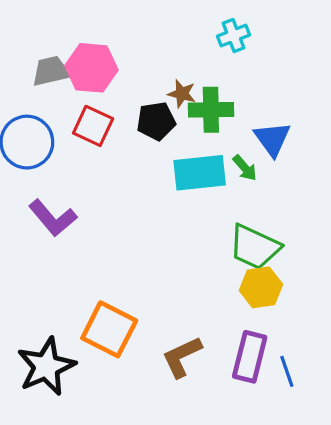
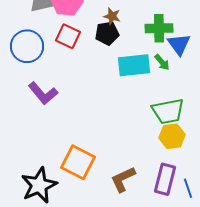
brown star: (182, 94) -> (112, 16), moved
green cross: (211, 110) -> (159, 28), moved
green trapezoid: (255, 247) -> (168, 111), turned -36

